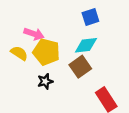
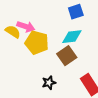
yellow semicircle: (19, 53) -> (13, 32), moved
black star: (45, 81) -> (49, 83), moved

